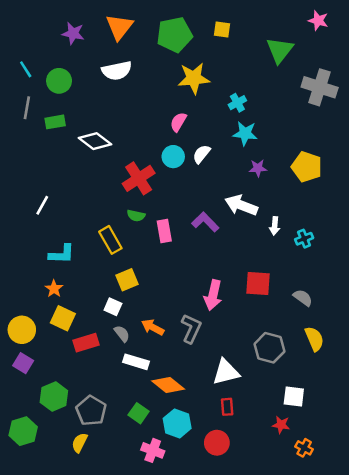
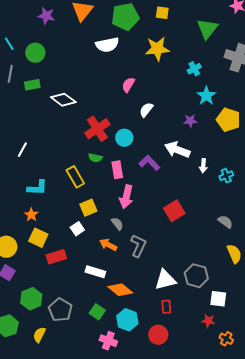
white semicircle: (117, 71) -> (107, 45), moved
yellow star: (194, 78) -> (157, 49), moved
cyan cross: (237, 103) -> (194, 69), moved
cyan star: (245, 133) -> (206, 96), moved, turned 30
cyan circle: (173, 157) -> (124, 138), moved
red square: (258, 284) -> (174, 211), moved, turned -35
pink arrow: (213, 295) -> (126, 197), moved
white square: (113, 307) -> (77, 229), turned 32
gray semicircle: (122, 334) -> (117, 224), moved
gray hexagon: (269, 348) -> (196, 276), moved
yellow semicircle: (80, 443) -> (39, 335), moved

